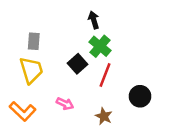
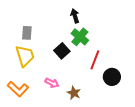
red line: (105, 75) -> (95, 60), moved
brown star: (104, 116) -> (74, 93), moved

